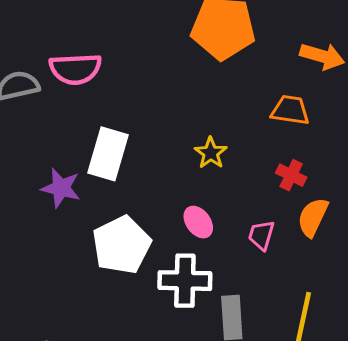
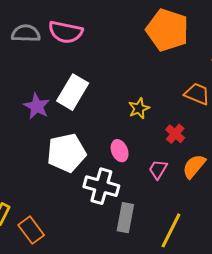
red cross: (291, 175) -> (175, 134), moved

